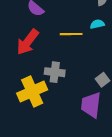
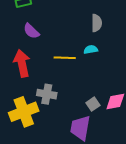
red arrow: (28, 42) -> (22, 63), turned 128

